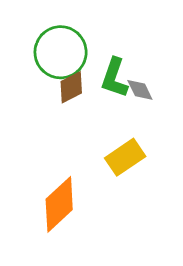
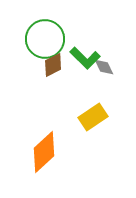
green L-shape: (114, 78) -> (85, 58), turned -64

